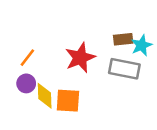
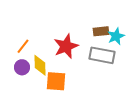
yellow diamond: (45, 96) -> (40, 65), moved

